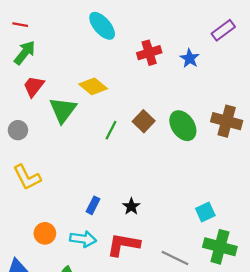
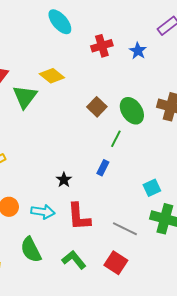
green line: (111, 130) -> (116, 139), moved
blue rectangle: (93, 205) -> (103, 168), moved
black star: (131, 206) -> (64, 180), moved
red L-shape: (123, 245) -> (79, 217), turned -104

